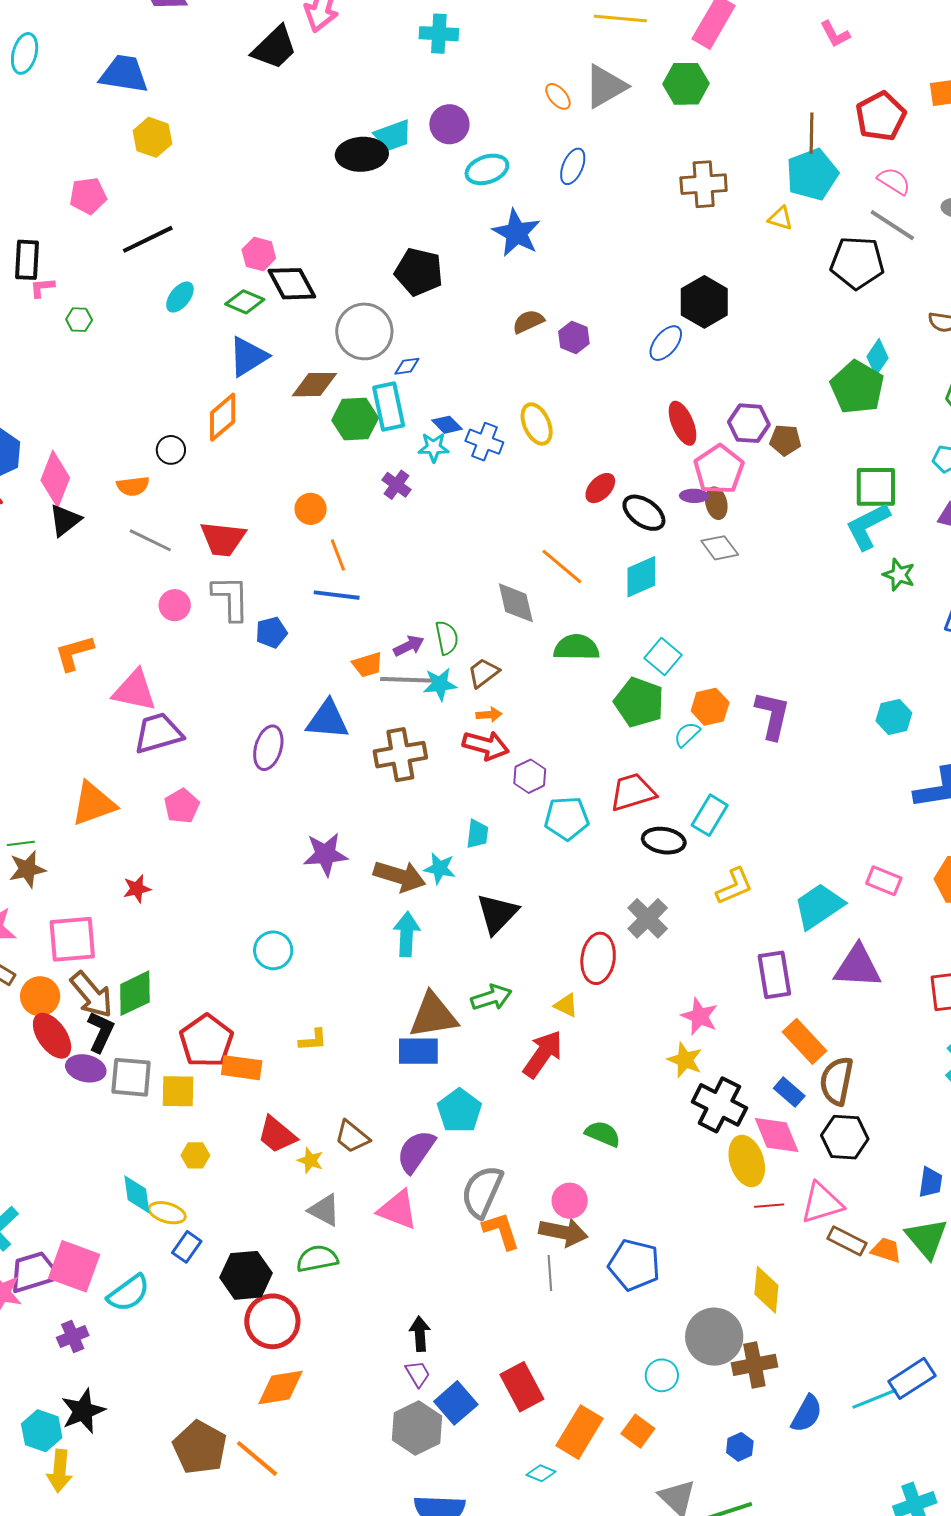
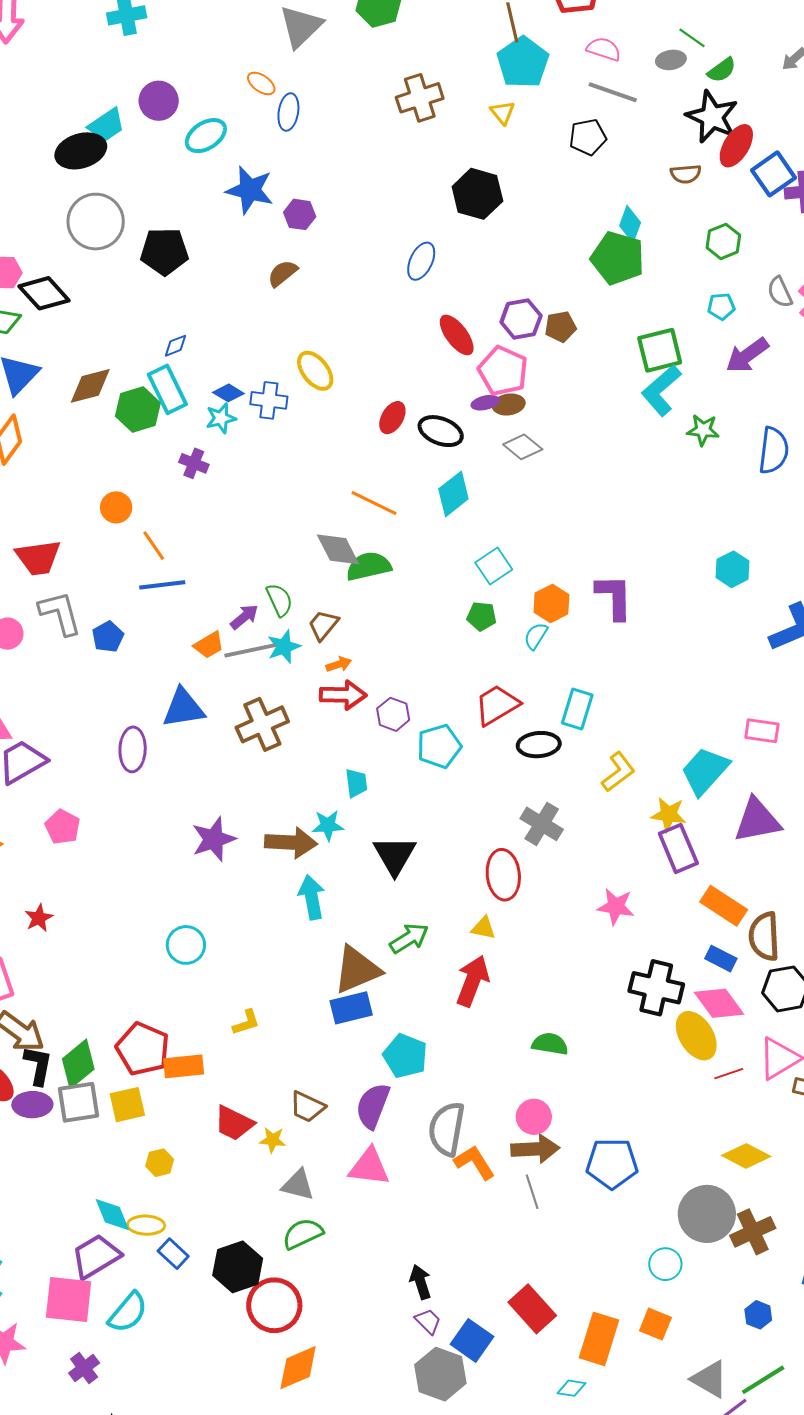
orange ellipse: (558, 96) -> (261, 83), moved
yellow triangle: (780, 218) -> (503, 113), turned 48
black pentagon: (857, 263) -> (588, 137), size x0.7
black hexagon: (704, 302) -> (477, 194), moved
gray circle: (364, 331) -> (96, 222), moved
purple hexagon: (574, 337) -> (300, 214), moved
brown ellipse: (716, 503) -> (509, 404), turned -72
green semicircle: (576, 647) -> (369, 566), moved
cyan square: (663, 656) -> (494, 566), turned 30
green pentagon: (639, 702) -> (482, 616), size x0.6
green diamond: (135, 993) -> (78, 1064), moved
yellow star: (685, 1060) -> (669, 814), moved
blue rectangle: (187, 1247) -> (173, 1254), turned -68
purple trapezoid: (34, 1272) -> (96, 1256), moved
yellow diamond: (766, 1290) -> (746, 1156), turned -54

